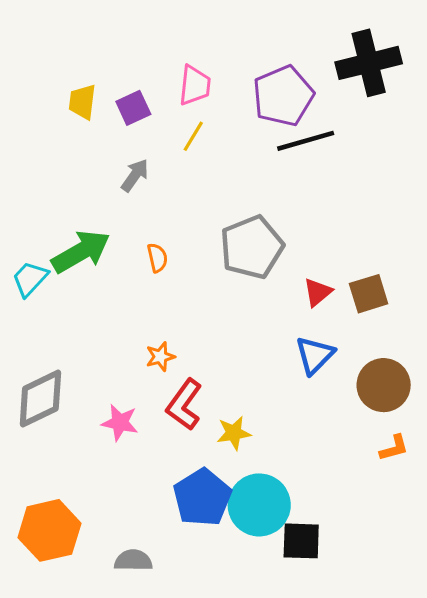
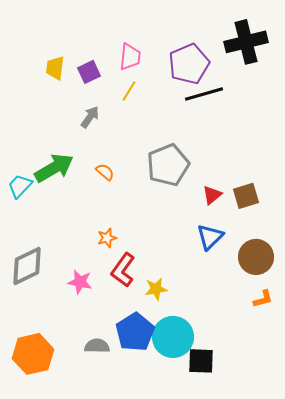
orange semicircle: (157, 258) -> (105, 172), turned -36
gray semicircle: (133, 560) -> (97, 346), moved

